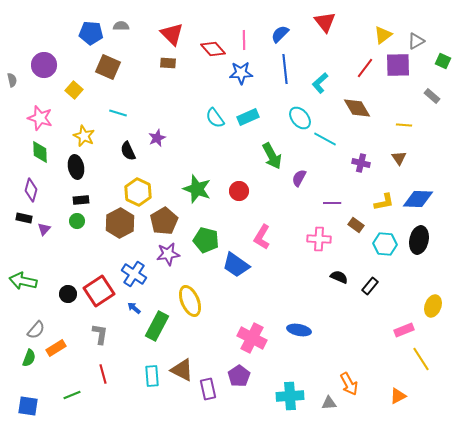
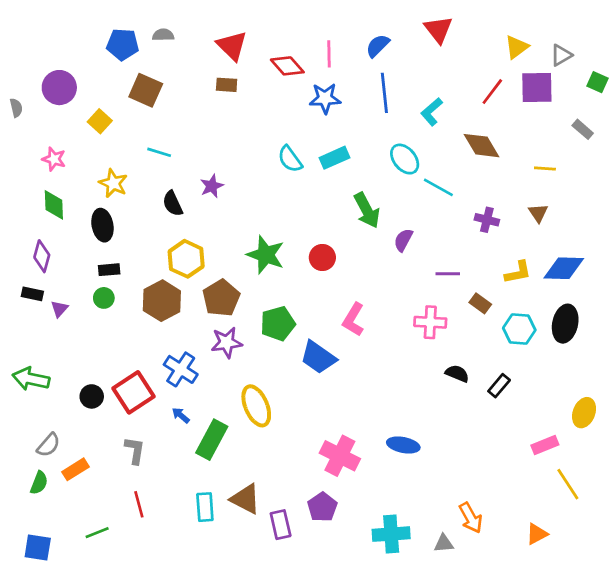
pink star: (40, 118) -> (54, 159), size x0.7
green pentagon: (206, 240) -> (278, 324), turned -30

